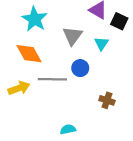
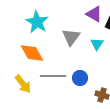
blue circle: (80, 68) -> (80, 78), moved
yellow arrow: (19, 88) -> (23, 84), turned 72

